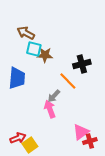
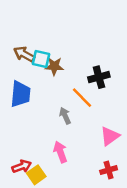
brown arrow: (26, 33) -> (24, 54), moved
gray arrow: (54, 96) -> (65, 116), turned 112
pink arrow: (50, 109) -> (60, 152), moved
pink triangle: (81, 132) -> (110, 136), moved

